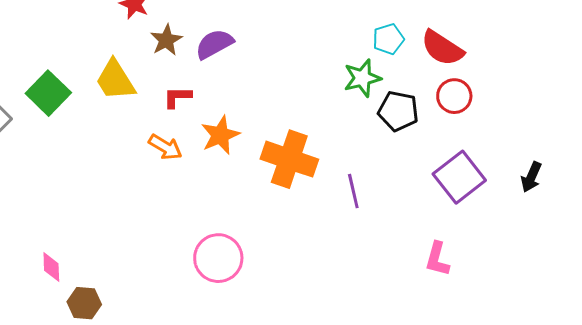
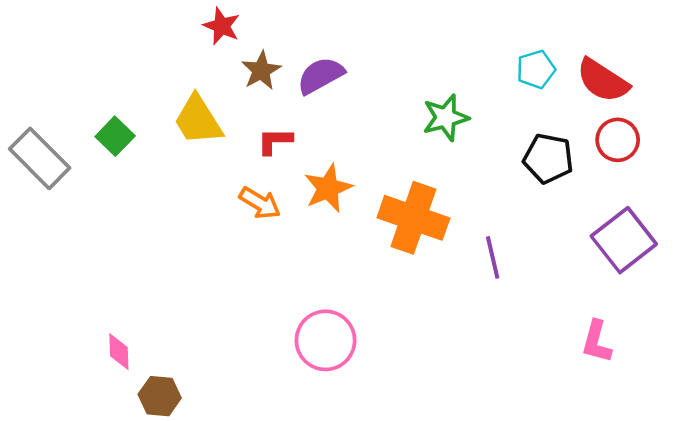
green star: (362, 78) -> (446, 118), moved
green square: (48, 93) -> (115, 136), size x0.7

